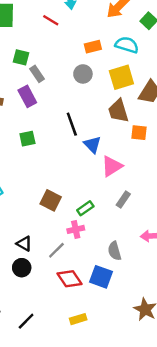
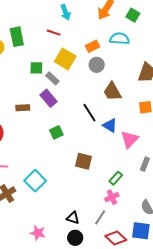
gray circle: (83, 74) -> (97, 65), moved
yellow square: (121, 77) -> (65, 59), moved, turned -30
brown trapezoid: (118, 111) -> (112, 92), moved
brown square: (51, 200) -> (84, 161), moved

